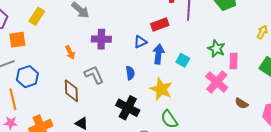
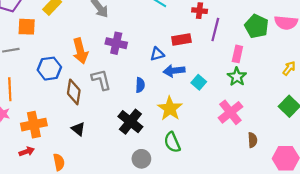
orange arrow: (70, 52) -> (80, 51), size x1.6
blue arrow: (158, 54) -> (174, 71), turned -114
pink rectangle: (234, 61) -> (237, 54), moved
blue hexagon: (27, 77) -> (49, 69), moved
brown semicircle: (242, 103) -> (253, 140), turned -136

